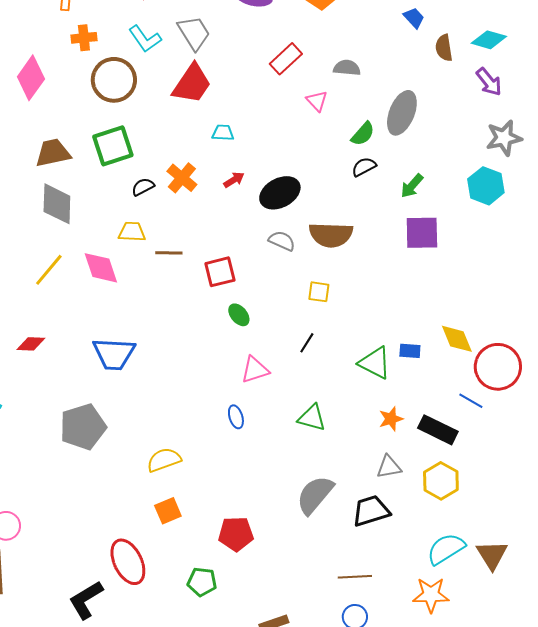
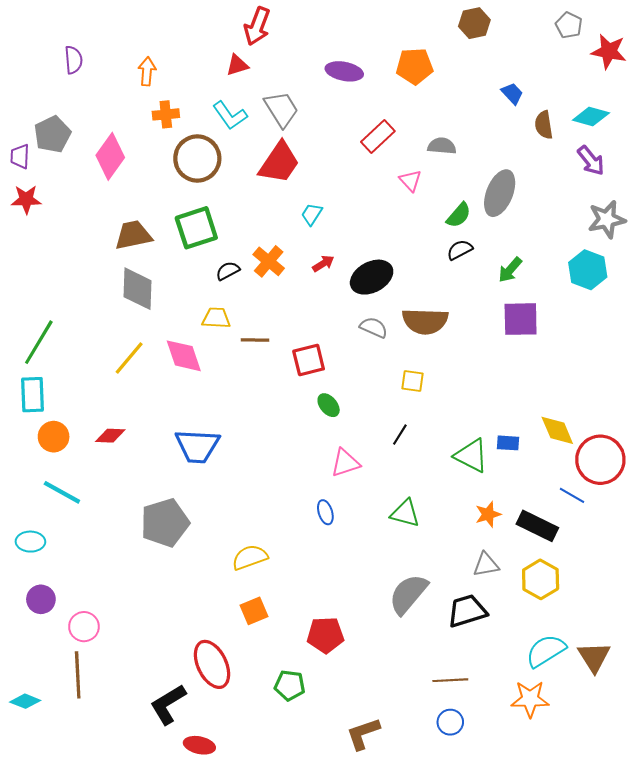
cyan trapezoid: (223, 133) -> (312, 214), turned -60

